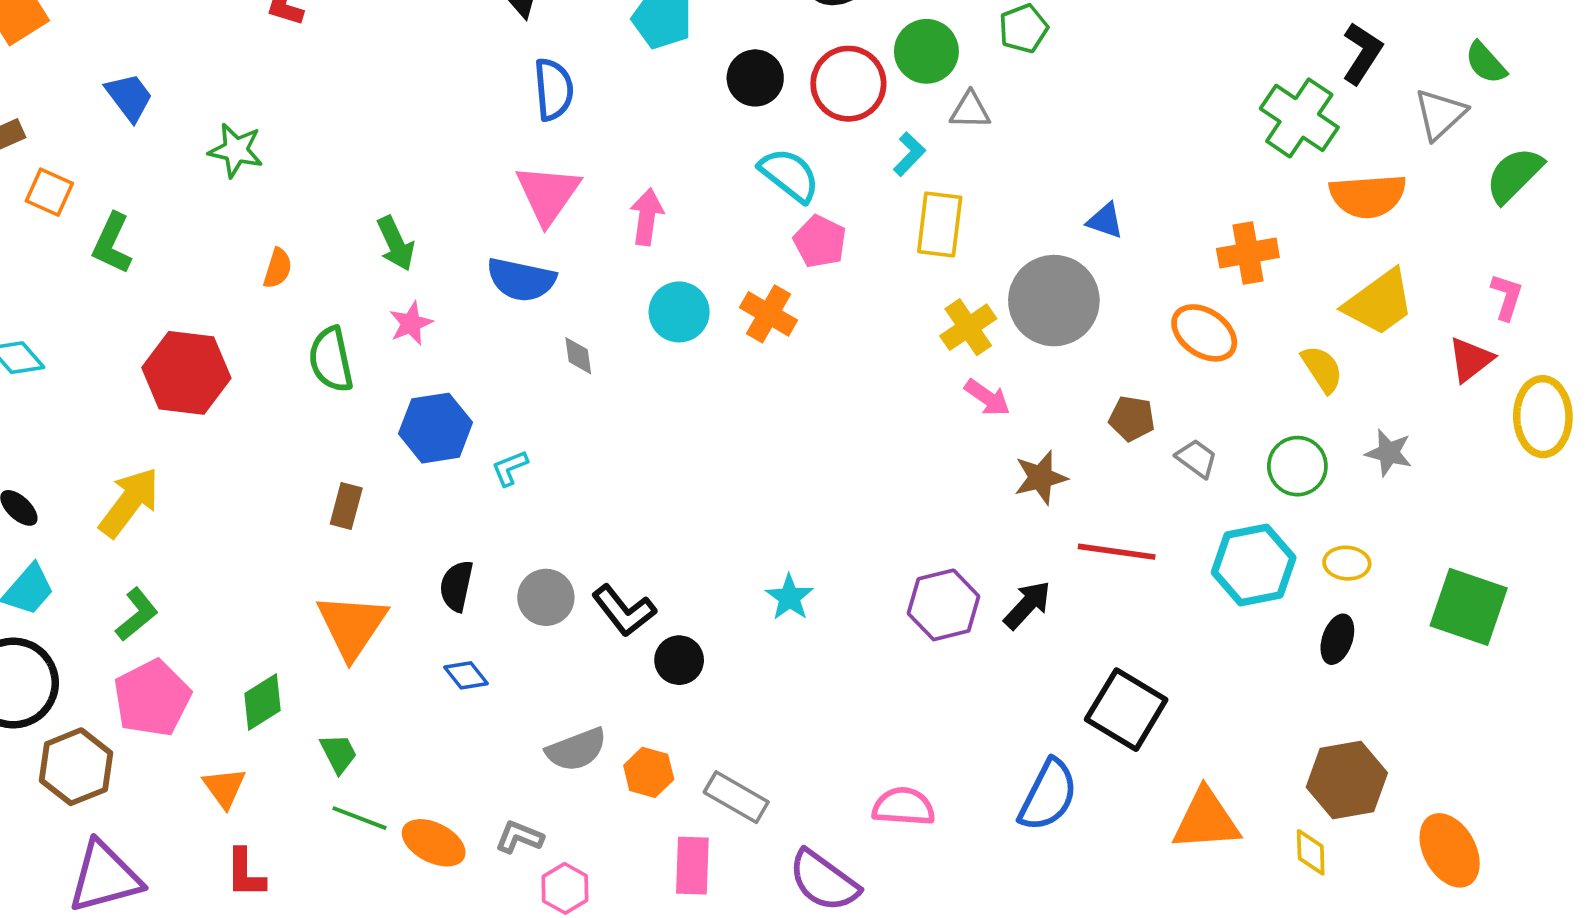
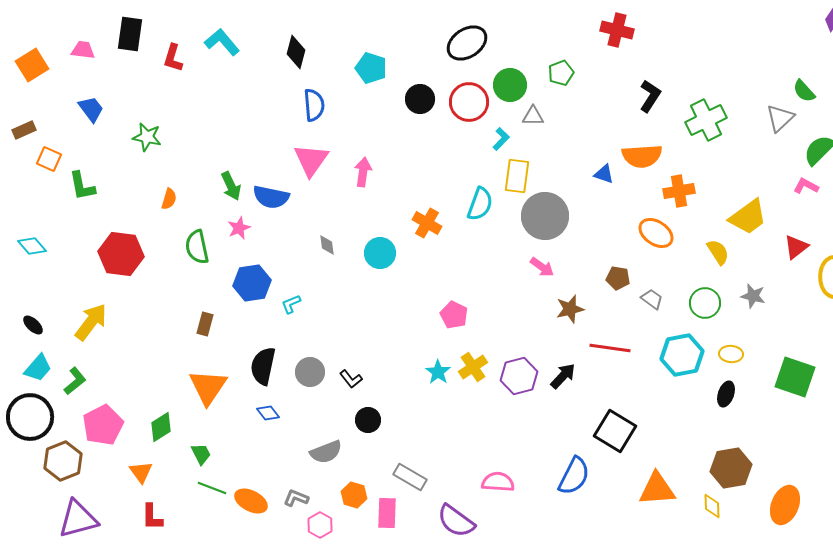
black L-shape: (1362, 53) -> (650, 96), moved
green cross: (1299, 118) -> (706, 120), turned 30
cyan semicircle: (789, 175) -> (480, 204), moved, turned 72
orange semicircle: (1368, 196) -> (642, 156), moved
pink pentagon: (820, 242) -> (454, 315), moved
green L-shape: (112, 243) -> (82, 186), turned -36
blue semicircle: (521, 280) -> (271, 197), moved
pink L-shape: (1507, 297) -> (806, 186), moved, turned -80
gray circle: (1054, 301) -> (545, 216), moved
cyan circle: (679, 312) -> (380, 253), moved
yellow cross: (968, 327) -> (473, 367), moved
black semicircle: (456, 586) -> (263, 366), size x1.4
black L-shape: (624, 611) -> (351, 379), size x0.7
green L-shape: (137, 614) -> (75, 381), moved
black circle: (679, 660) -> (368, 420), moved
orange hexagon: (649, 772) -> (354, 495), moved
orange ellipse: (1450, 850) -> (785, 505), turned 51

